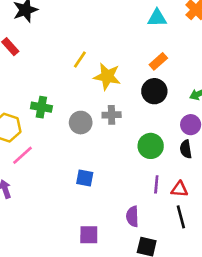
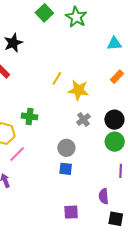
black circle: (154, 91) -> (114, 120), moved
gray cross: (112, 115) -> (83, 119), turned -32
gray circle: (81, 123) -> (66, 148), moved

